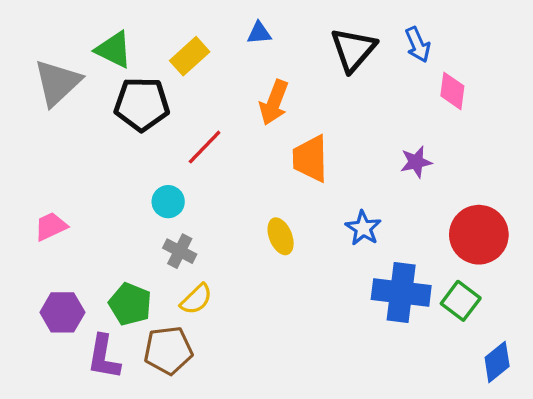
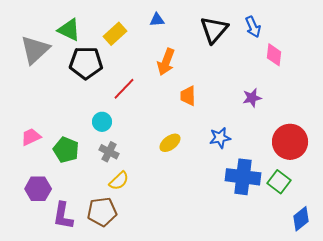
orange trapezoid: (310, 159) -> (188, 96), size x0.7
blue star: (363, 228) -> (220, 138), turned 30
yellow ellipse: (281, 236) -> (170, 143), turned 75
green pentagon: (130, 304) -> (66, 150), moved

